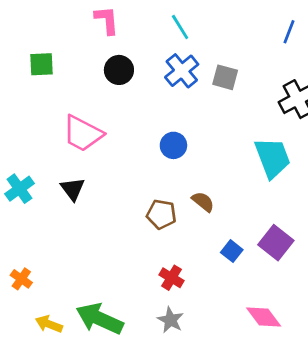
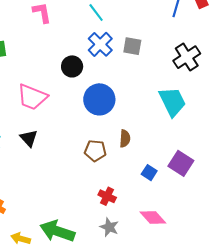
black circle: (119, 70) -> (72, 66), moved
blue circle: (173, 145) -> (99, 99), size x1.6
brown semicircle: (203, 202) -> (125, 139), turned 60
pink diamond: (264, 317) -> (153, 217), moved

